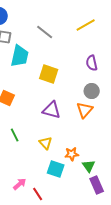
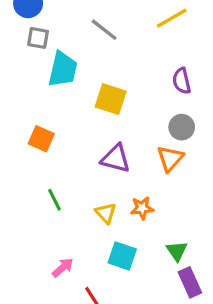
orange star: (72, 154) -> (142, 208), moved
pink arrow: (20, 184) -> (63, 268), moved

